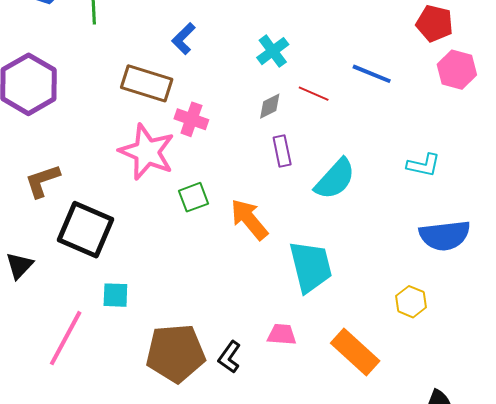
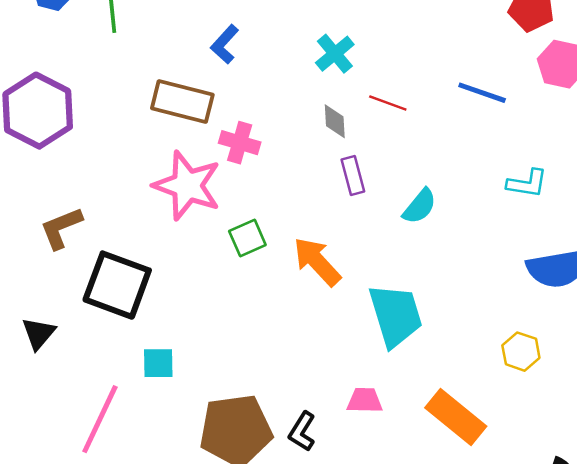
blue line: (372, 74) -> (482, 93), moved
gray diamond: (270, 106) -> (335, 121), turned -64
cyan semicircle: (335, 179) -> (420, 206), size x0.7

